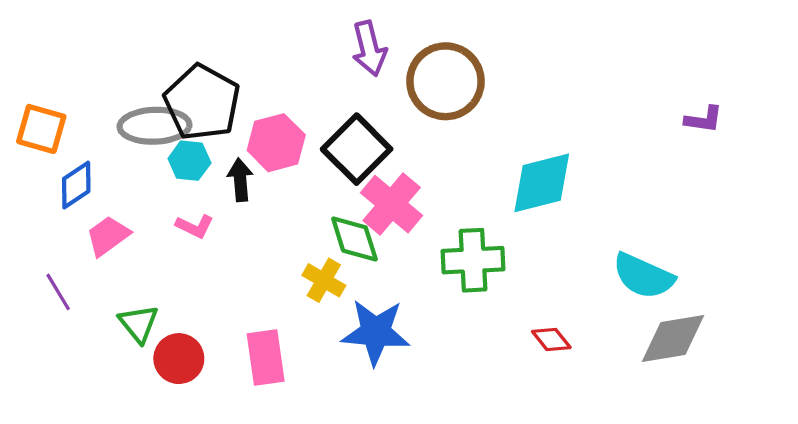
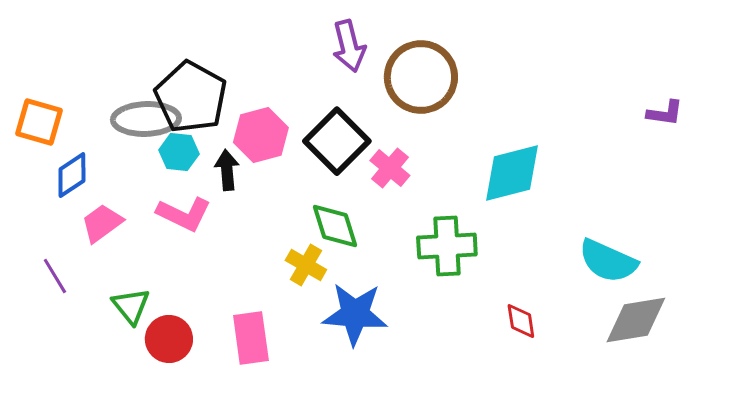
pink cross: (392, 204) -> (390, 168), moved, size x0.7
pink L-shape: (195, 226) -> (184, 214), size x1.5
red diamond: (551, 340) -> (521, 321), turned 30

